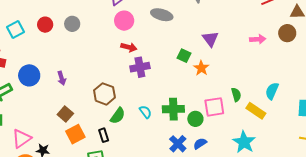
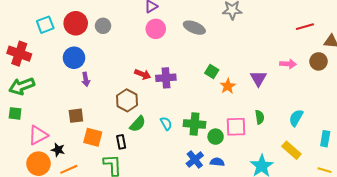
red circle: (45, 25) -> (76, 23), size x1.5
purple triangle: (210, 39) -> (258, 79), moved
red arrow: (129, 47) -> (143, 74), moved
blue circle: (29, 75) -> (74, 58), moved
yellow rectangle: (256, 111) -> (291, 150), moved
brown square: (65, 114) -> (76, 116), moved, turned 35
orange square: (75, 134) -> (93, 137), turned 36
blue semicircle: (200, 144) -> (217, 162), turned 32

